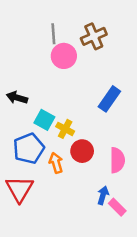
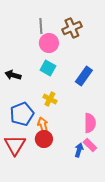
cyan square: (44, 120) -> (48, 68), moved
red circle: (82, 151) -> (44, 139), moved
pink rectangle: (117, 207) -> (90, 145), moved

